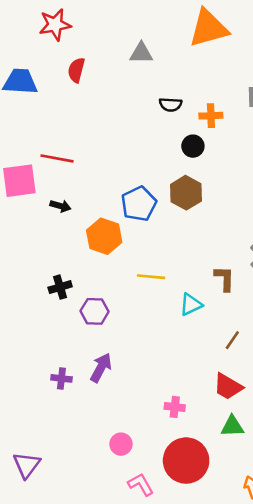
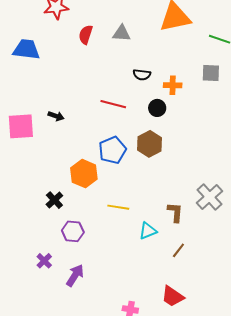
red semicircle: (76, 70) -> (86, 35), moved
red line: (57, 158) -> (113, 104), moved
black arrow: (60, 206) -> (56, 116), moved
black cross: (60, 287) -> (54, 200), moved, turned -30
brown line: (232, 340) -> (178, 250), moved
purple cross: (61, 378) -> (44, 261), moved, turned 35

